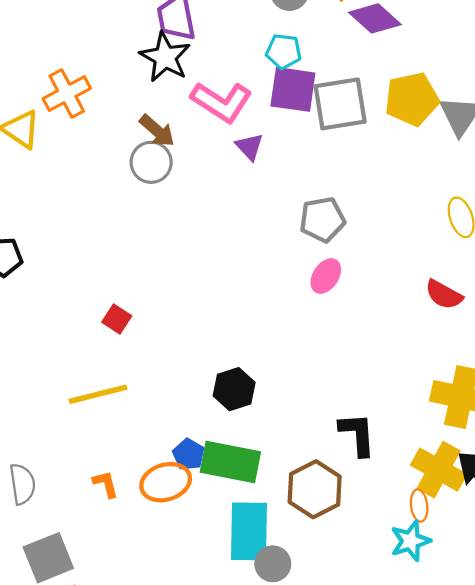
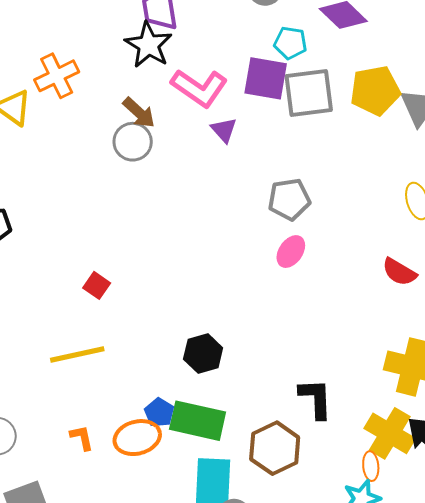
cyan pentagon: (284, 51) -> (290, 43), moved

